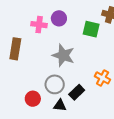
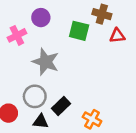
pink cross: (39, 25) -> (17, 35), moved, turned -35
orange cross: (103, 78) -> (92, 119), moved

